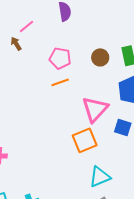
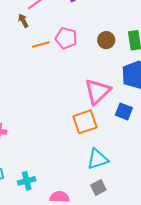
orange line: (60, 82) -> (41, 44), moved

